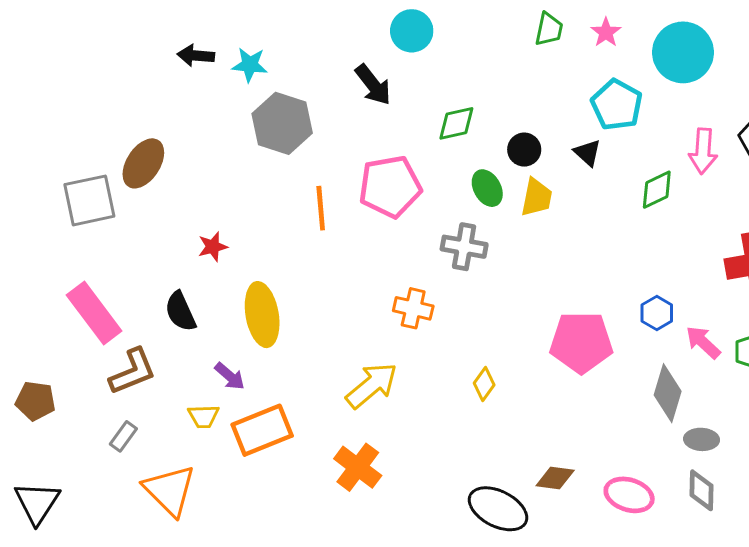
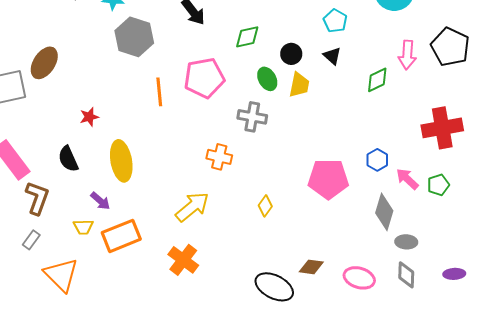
cyan pentagon: (617, 105) -> (335, 21), moved, size x0.7
brown L-shape: (133, 372) -> (37, 198), turned -48

